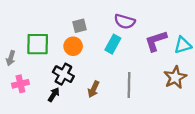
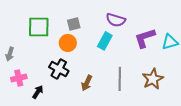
green square: (38, 44) -> (39, 27), moved
brown star: (175, 77) -> (153, 79), moved
black arrow: (54, 95) -> (38, 92), moved

